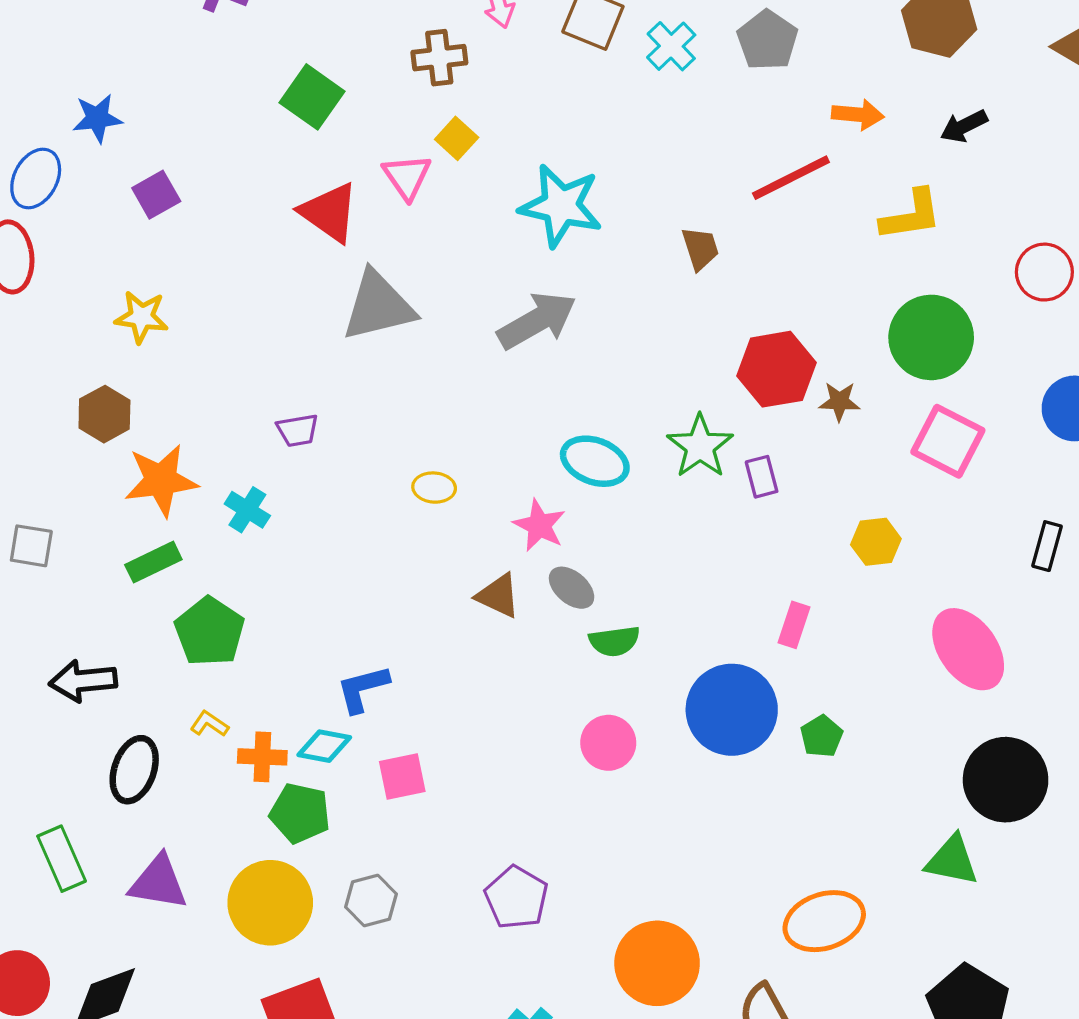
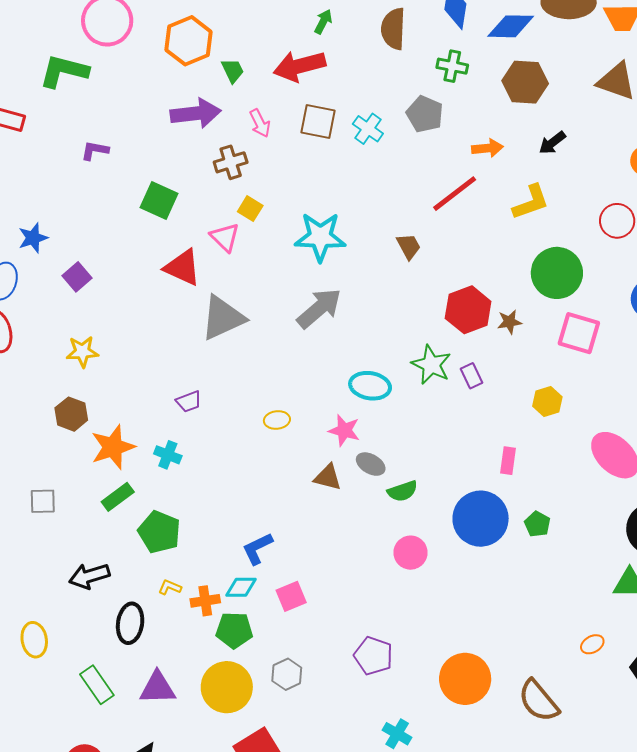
orange ellipse: (824, 921) -> (592, 644), moved, size x0.5

